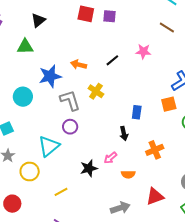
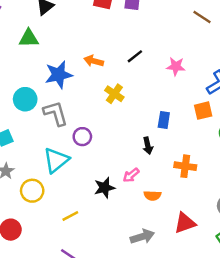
pink star: (143, 51) -> (176, 66), moved
gray L-shape: (70, 100) -> (56, 113), moved
orange cross: (155, 150) -> (185, 166), turned 30

